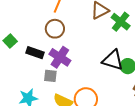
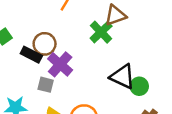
green cross: (121, 22) -> (101, 32), moved
brown circle: (55, 29) -> (45, 44), moved

